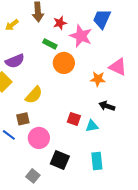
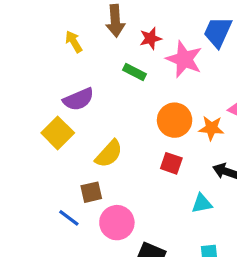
yellow arrow: (12, 25) -> (74, 42), turned 96
orange circle: (64, 63) -> (175, 120), moved
red square: (74, 119) -> (171, 163), moved

